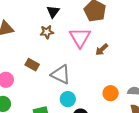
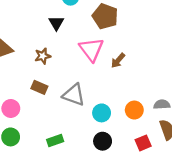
brown star: (47, 32) -> (43, 56), moved
cyan circle: (68, 99) -> (102, 113), moved

